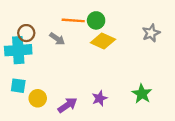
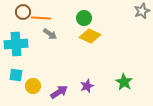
orange line: (73, 20) -> (41, 18), moved
brown circle: (26, 33) -> (23, 12), moved
gray star: (151, 33) -> (142, 11), moved

